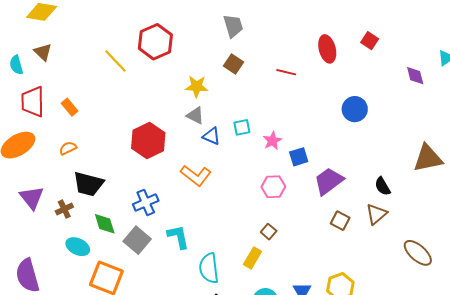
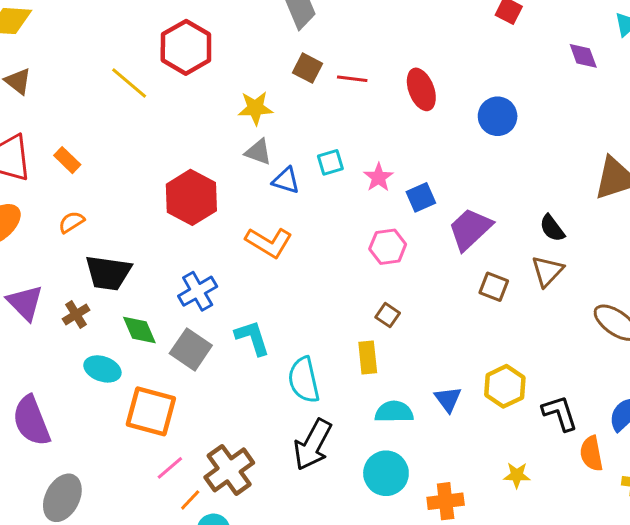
red ellipse: (327, 49) -> (421, 89), moved
red line: (286, 72) -> (352, 79), moved
yellow rectangle: (252, 258) -> (368, 357), turned -30

